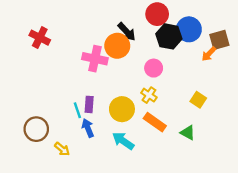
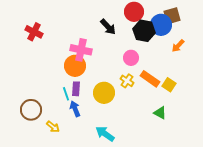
brown square: (219, 40) -> (172, 16), moved
orange circle: (117, 46) -> (75, 66), moved
orange rectangle: (155, 122) -> (150, 79), moved
cyan arrow: (123, 141) -> (105, 134), moved

